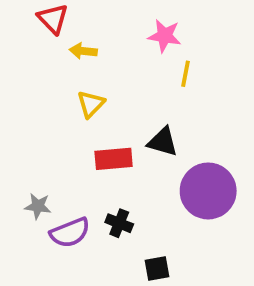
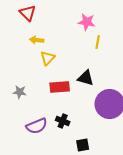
yellow arrow: (83, 51) -> (37, 40), moved
gray star: (38, 206) -> (20, 92), moved

